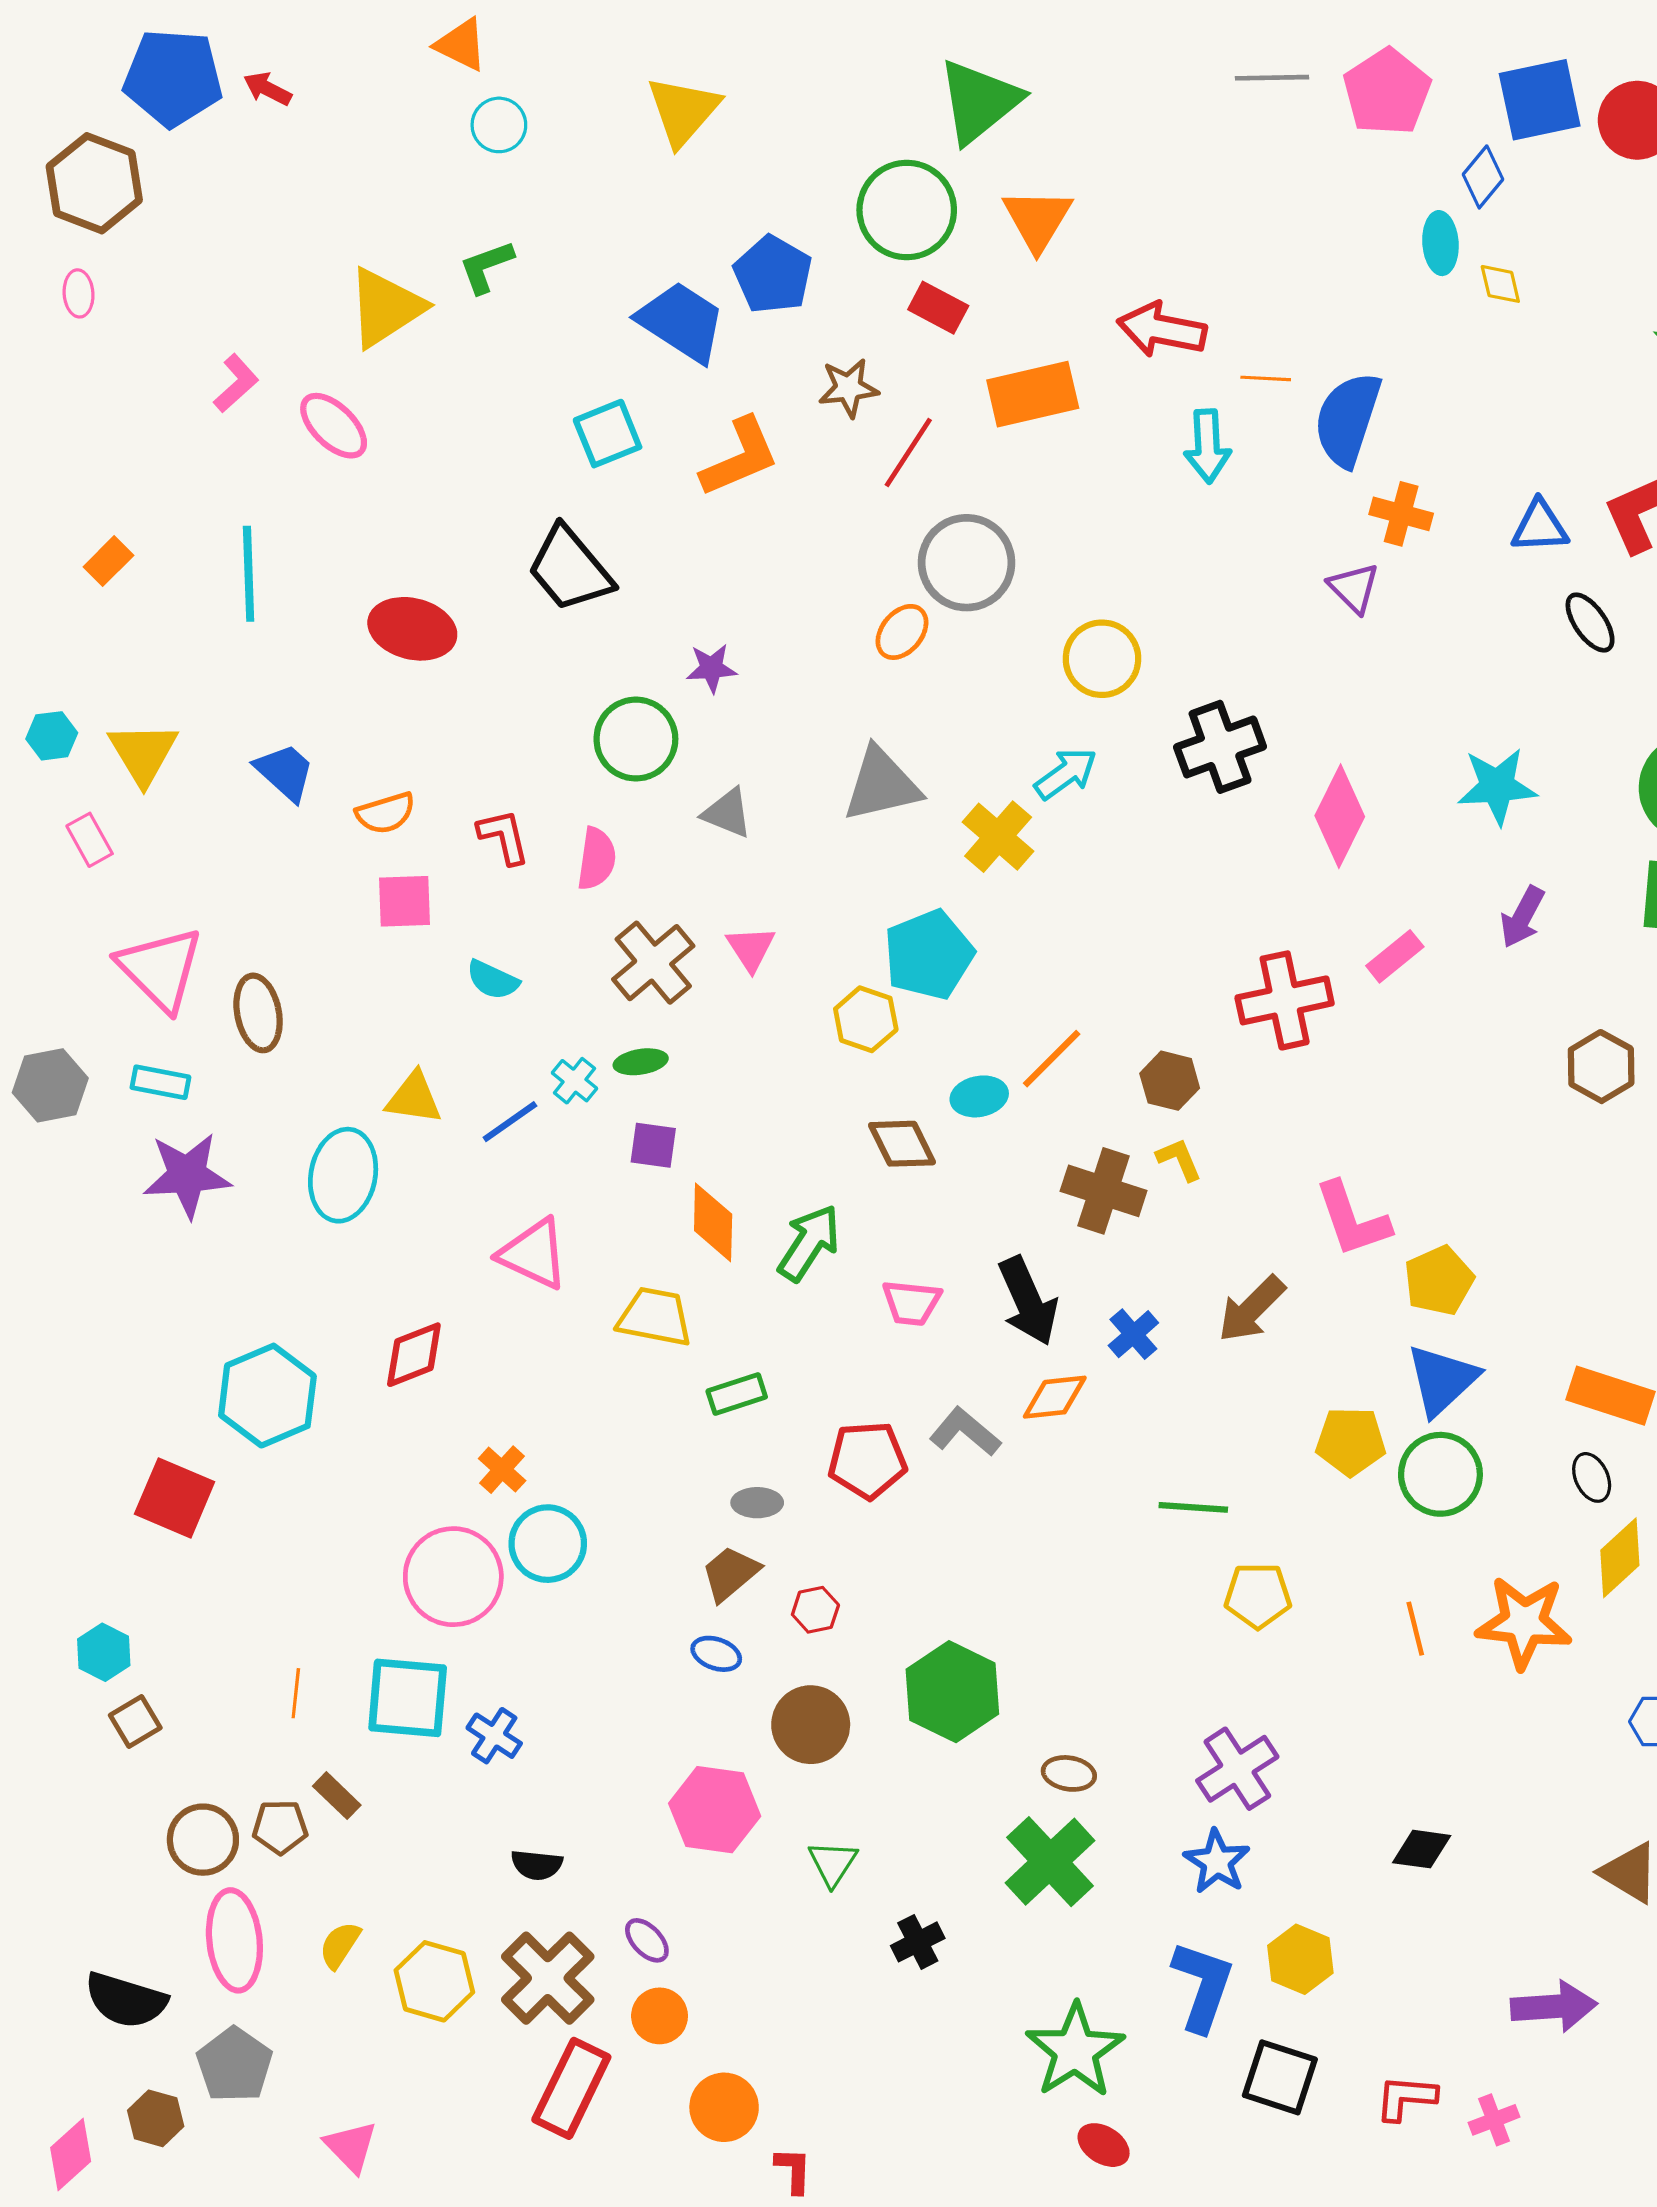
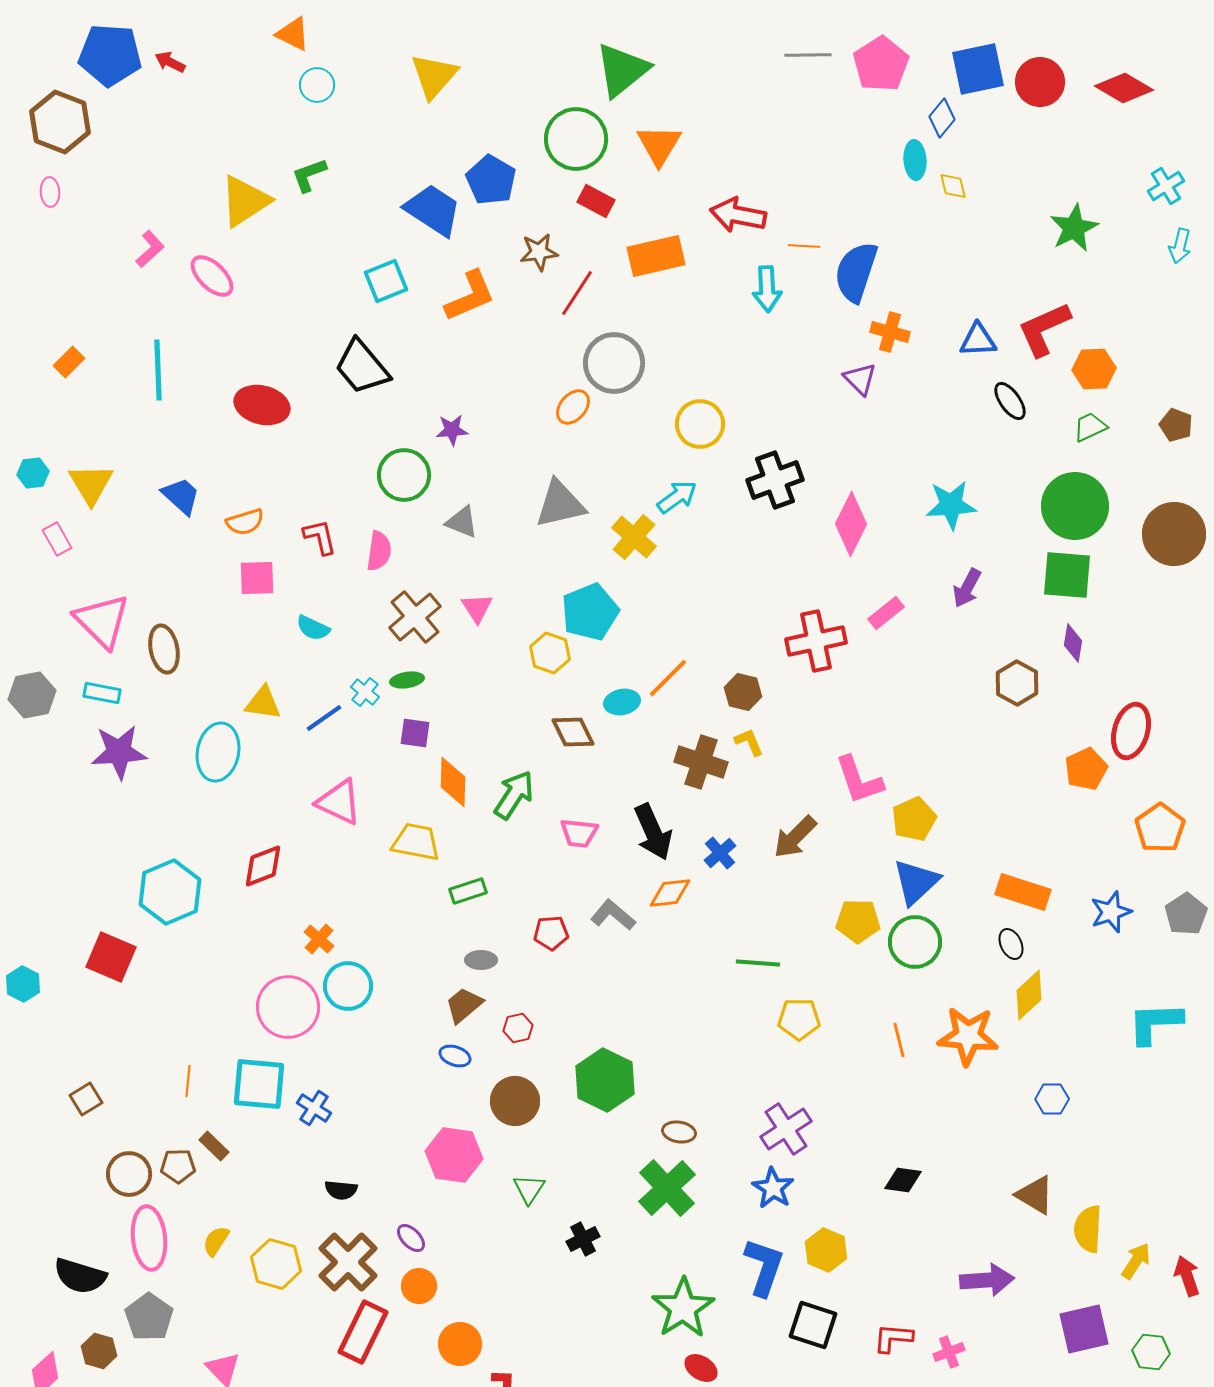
red pentagon: (867, 1460) -> (551, 933), size x0.7
cyan hexagon: (104, 1652) -> (23, 984), moved

